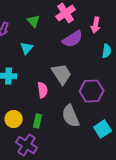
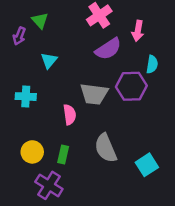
green triangle: (34, 21) -> (40, 21), moved
gray trapezoid: (62, 74) -> (94, 94), turned 130
purple hexagon: (92, 91) -> (131, 86), moved

